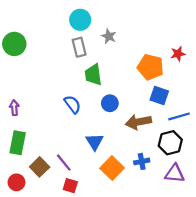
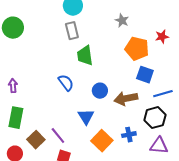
gray star: (109, 36) -> (122, 21), moved
blue circle: (110, 103) -> (100, 91), moved

